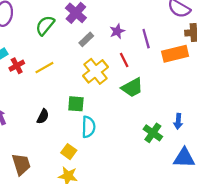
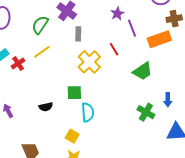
purple star: (117, 31) -> (117, 14), moved
gray rectangle: (86, 39) -> (78, 34), turned -40
yellow line: (44, 68) -> (42, 52), moved
green trapezoid: (132, 88) -> (143, 71), moved
black semicircle: (43, 116) -> (46, 107), turned 56

